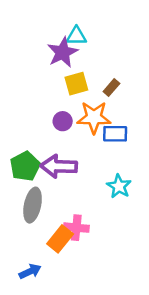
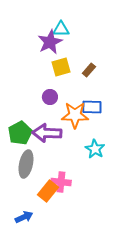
orange star: (94, 117) -> (75, 115), moved

